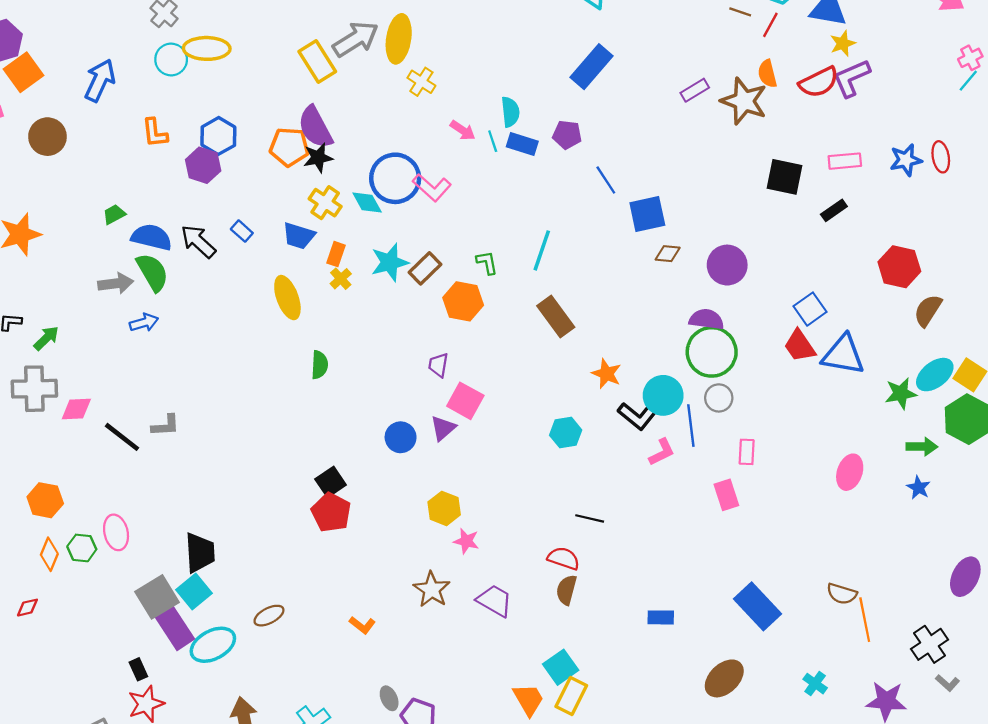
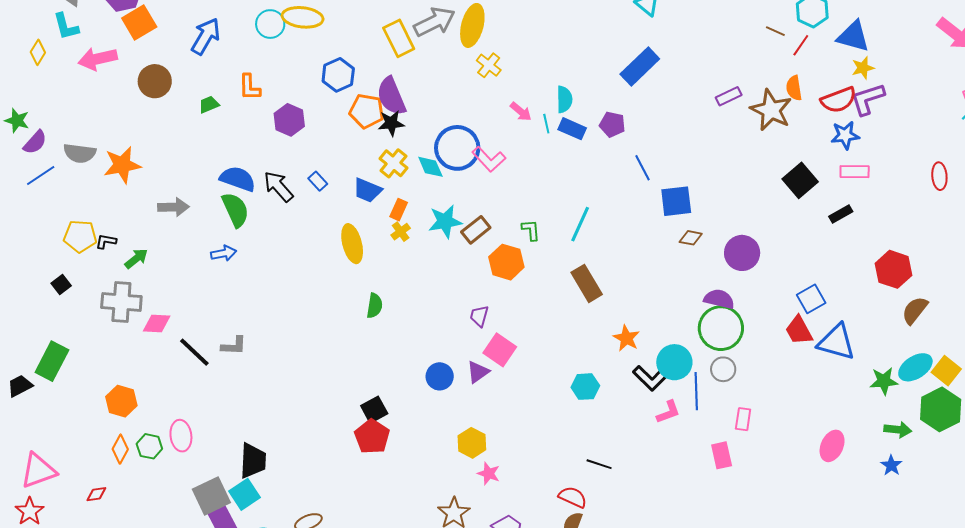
blue hexagon: (218, 136) -> (338, 75), moved
blue star: (906, 160) -> (845, 135), moved
black square: (785, 177) -> (800, 180), turned 32
green trapezoid: (114, 214) -> (209, 104), moved
gray arrow: (116, 283) -> (173, 207), moved

